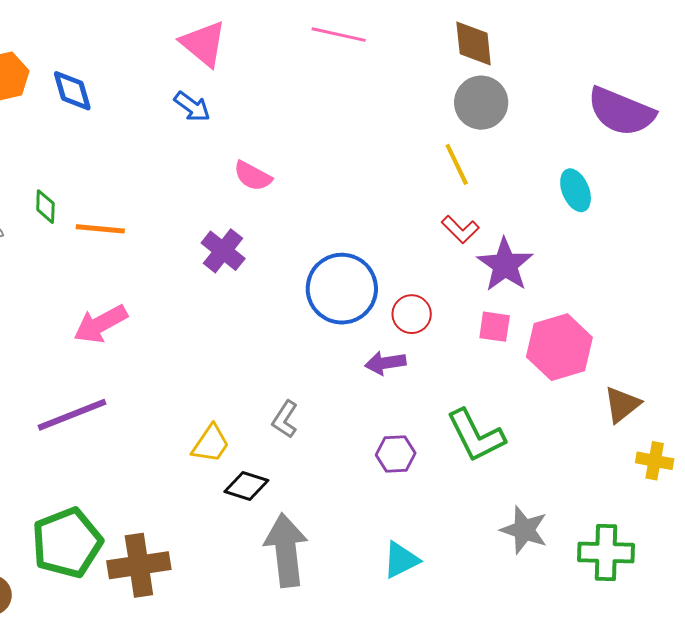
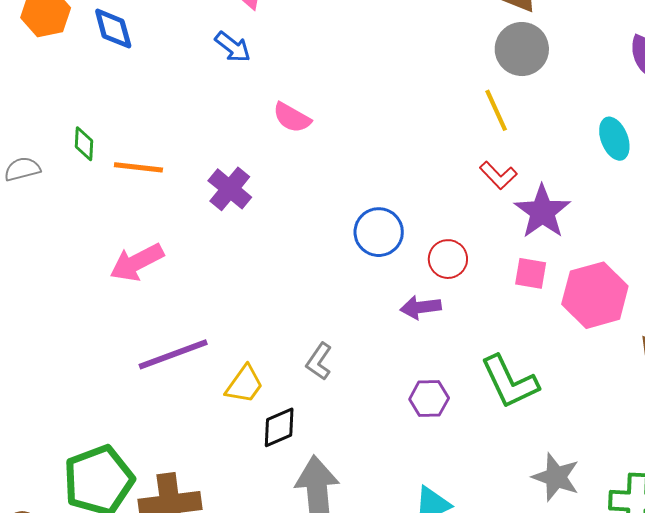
purple cross: (223, 251) -> (230, 189), moved
blue circle: (342, 289) -> (379, 232), size x0.7
purple line: (72, 415) -> (173, 354), moved
black diamond: (246, 486) -> (279, 427), turned -42

